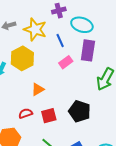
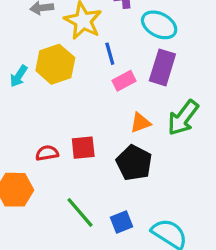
blue line: (60, 41) -> (110, 54), moved
orange triangle: (38, 89) -> (140, 123), moved
red square: (49, 116) -> (83, 148), moved

